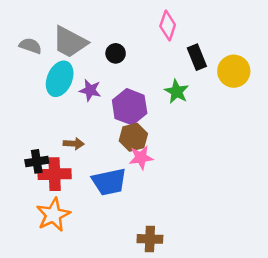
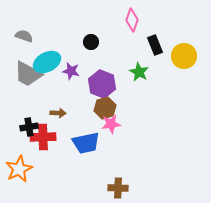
gray trapezoid: (70, 42) -> (28, 74), moved
cyan ellipse: (60, 79) -> (47, 62), turned 40
orange star: (53, 215) -> (19, 169), moved

